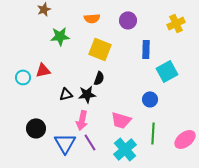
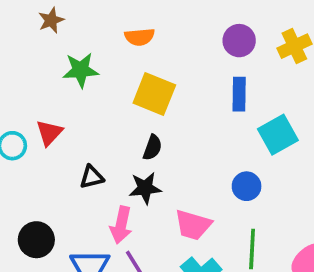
purple circle: (128, 20) -> (239, 41), moved
red triangle: (43, 70) -> (49, 133), turned -35
black star: (87, 94) -> (145, 188), moved

